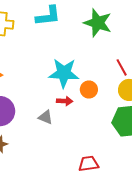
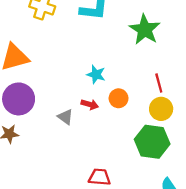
cyan star: (64, 73) -> (96, 74), size x0.6

